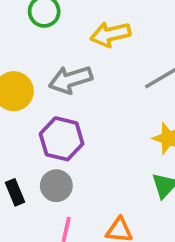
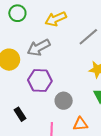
gray circle: (56, 186) -> (64, 101), moved

